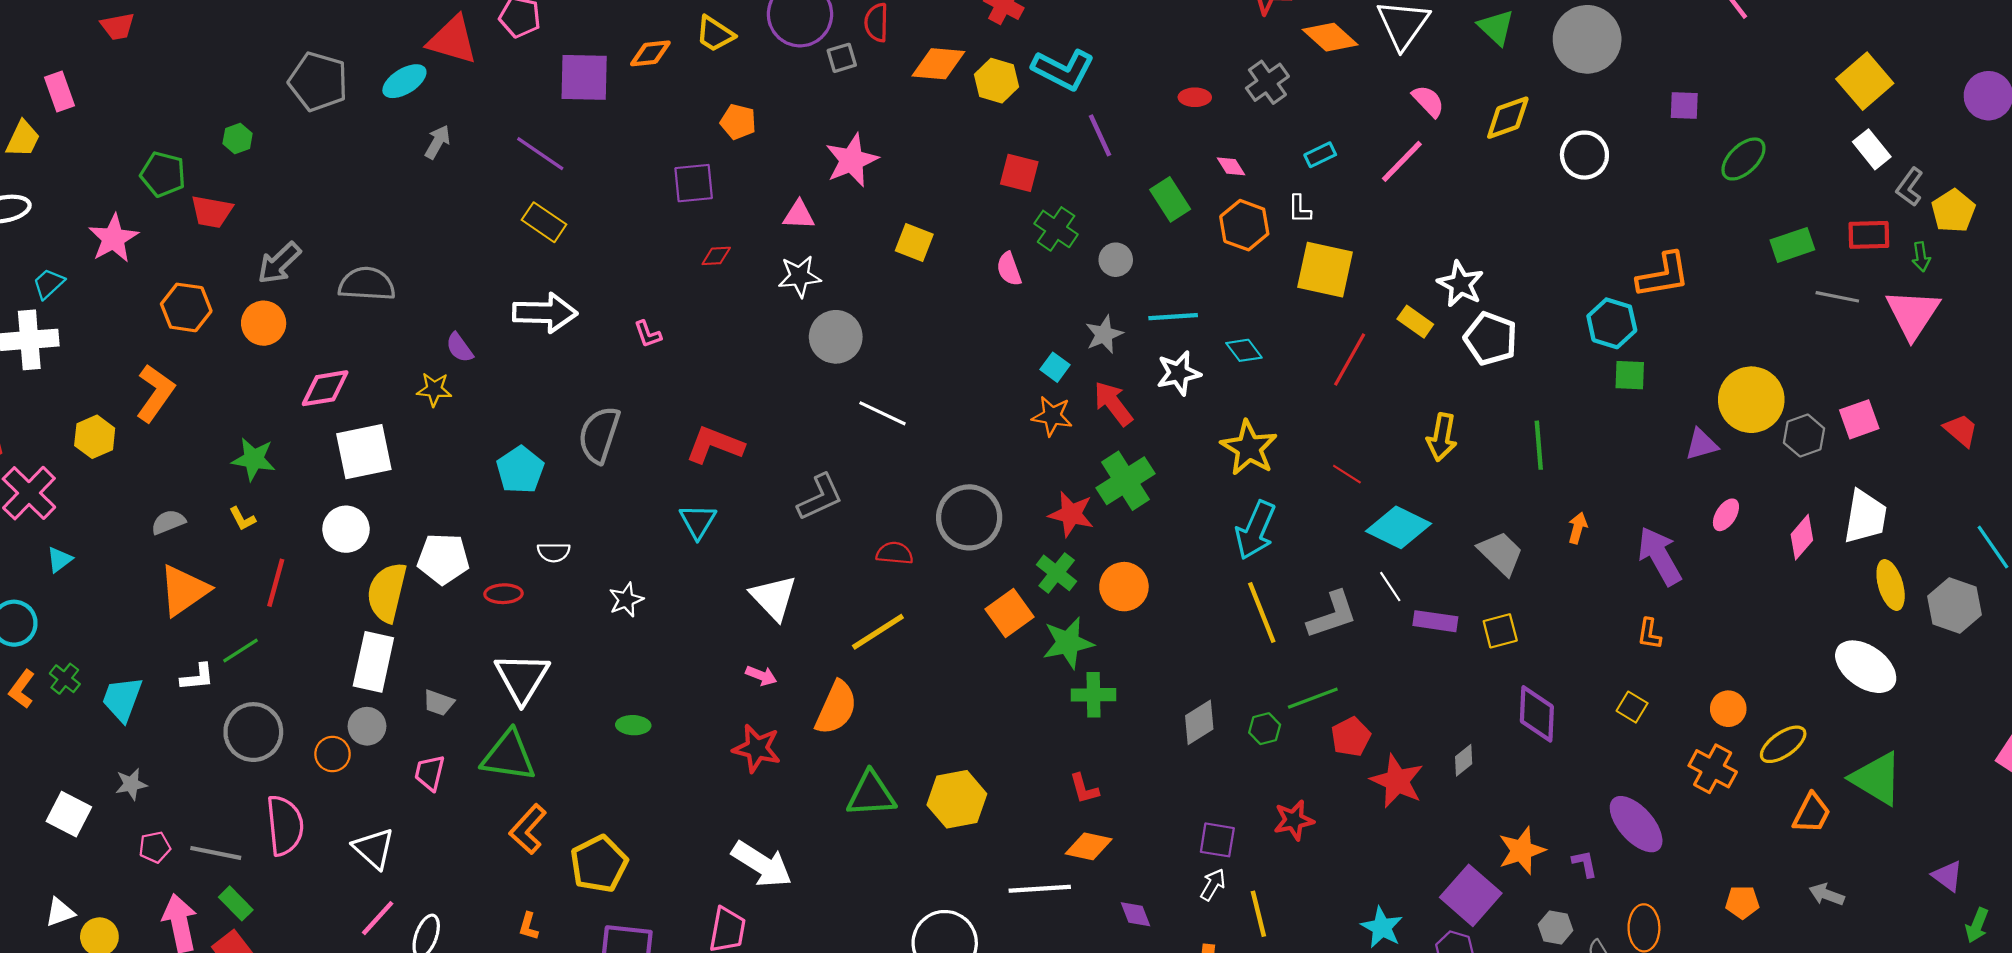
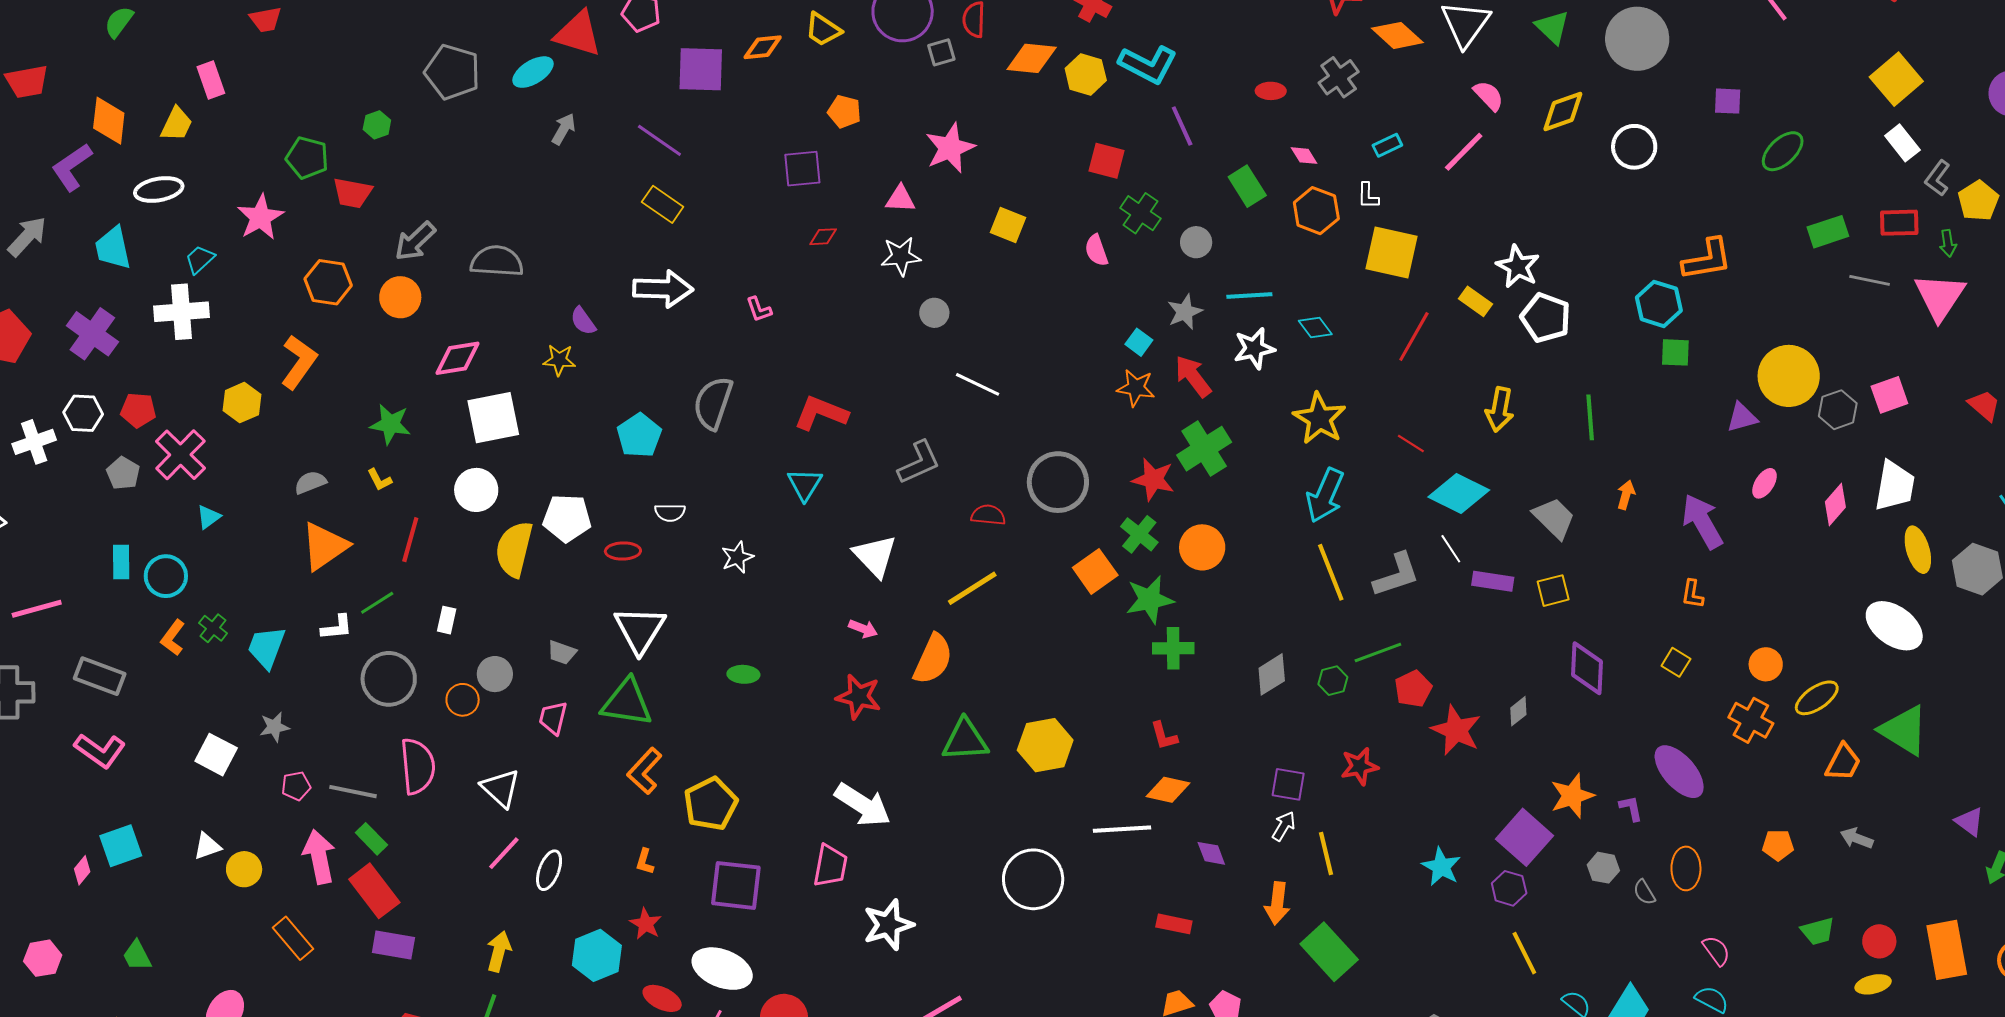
gray circle: (836, 337) -> (934, 313), size x0.6
white rectangle: (373, 662) -> (447, 620), moved, size x0.5

